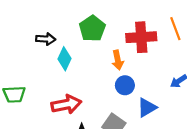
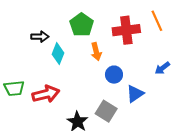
orange arrow: (118, 60) -> (96, 52), moved
red arrow: (66, 104) -> (46, 94), moved

